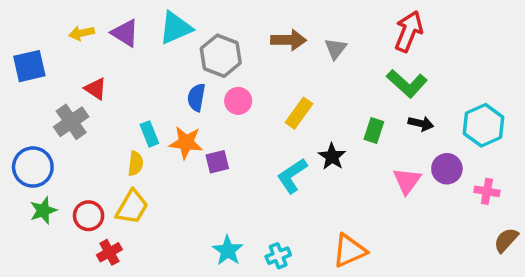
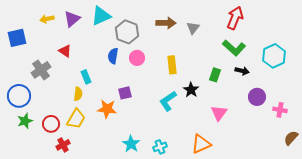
purple triangle: (125, 33) -> (72, 19), turned 48
red triangle: (95, 89) -> (65, 51), moved
yellow rectangle: (299, 113) -> (172, 65), turned -42
cyan hexagon: (483, 125) -> (274, 56), moved
orange star: (186, 143) -> (107, 109), moved
pink triangle: (407, 181) -> (219, 113), moved

